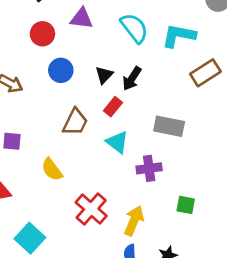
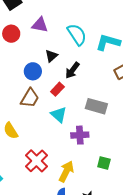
blue circle: (61, 70) -> (33, 71), moved
black triangle: (104, 75) -> (51, 56), moved

